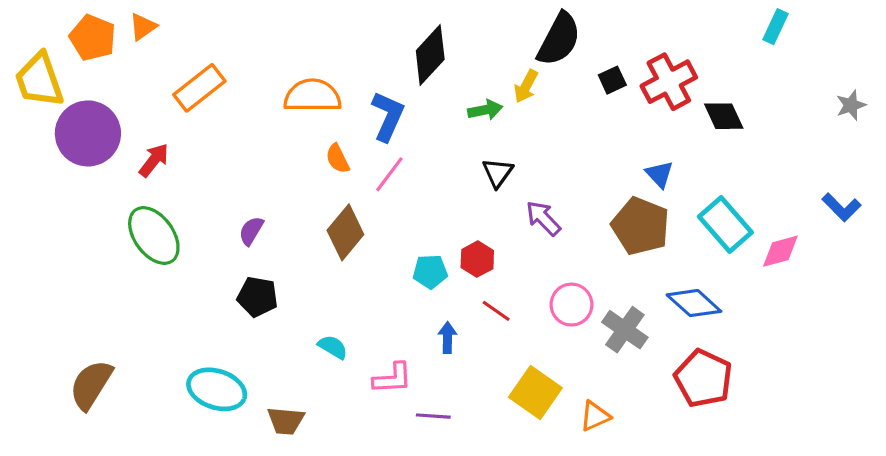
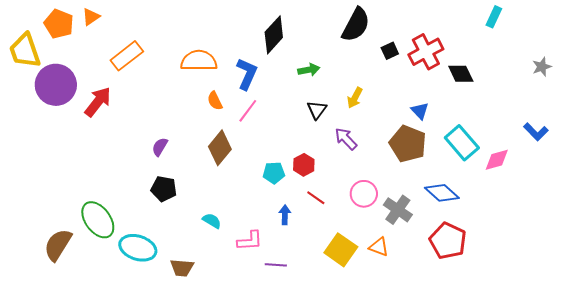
yellow arrow: (526, 86) -> (355, 98), moved
red arrow: (154, 160) -> (98, 102), size x1.4
green ellipse: (154, 236) -> (98, 220), moved
orange triangle: (595, 416) -> (379, 247), moved, turned 45

